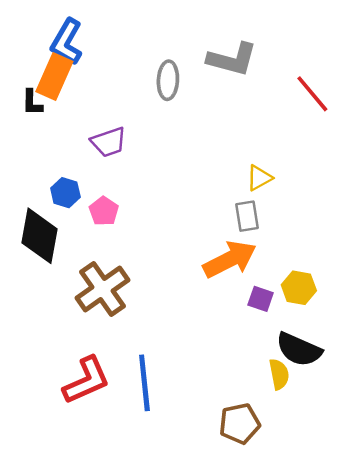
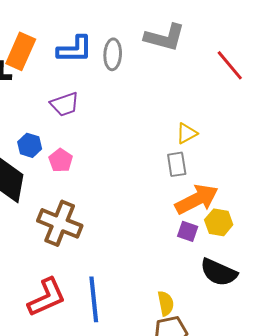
blue L-shape: (67, 42) -> (75, 49), moved, turned -120
orange arrow: (230, 259) -> (197, 199), moved
brown cross: (102, 289) -> (60, 223), turned -33
yellow semicircle: (279, 374) -> (166, 303), moved

